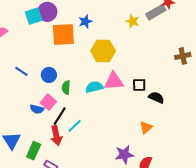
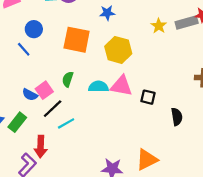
orange square: (63, 35) -> (77, 40), moved
blue circle: (49, 75) -> (34, 29), moved
black semicircle: (156, 97) -> (177, 117), moved, turned 42
orange triangle: (146, 128) -> (147, 160), moved, size x1.5
red arrow: (56, 136) -> (41, 147), moved
green rectangle: (34, 151) -> (17, 122), moved

